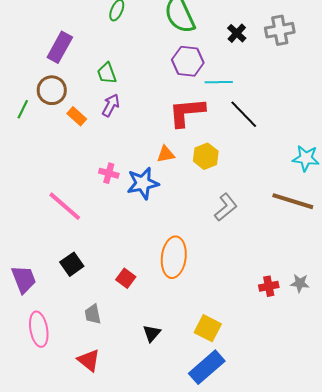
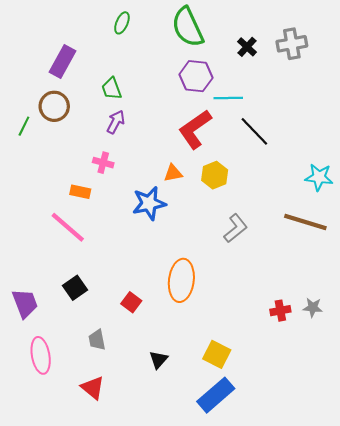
red L-shape: (187, 112) -> (195, 129), turned -30
orange rectangle: (77, 116) -> (80, 192), moved, turned -30
pink cross: (109, 173) -> (103, 163), moved

